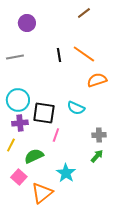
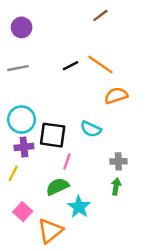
purple circle: (27, 23) -> (22, 27), moved
black line: (59, 55) -> (71, 66), turned 72
green semicircle: (34, 156) -> (57, 186), moved
green arrow: (97, 156) -> (116, 186), turned -32

